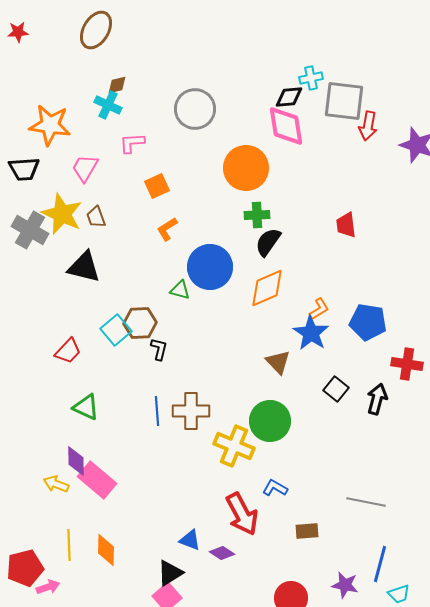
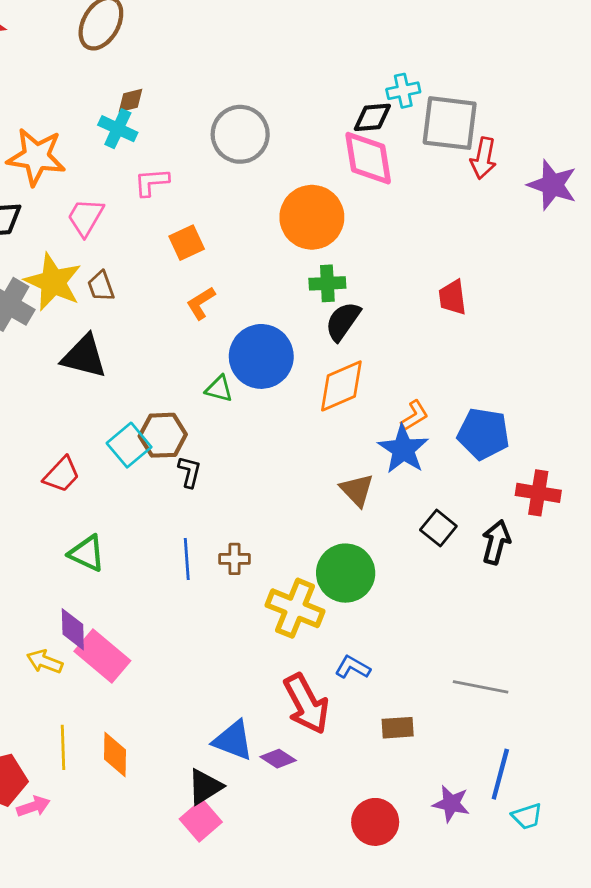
brown cross: (191, 411) -> (235, 559), size x0.6
blue triangle: (190, 540) -> (233, 740), size x1.4

